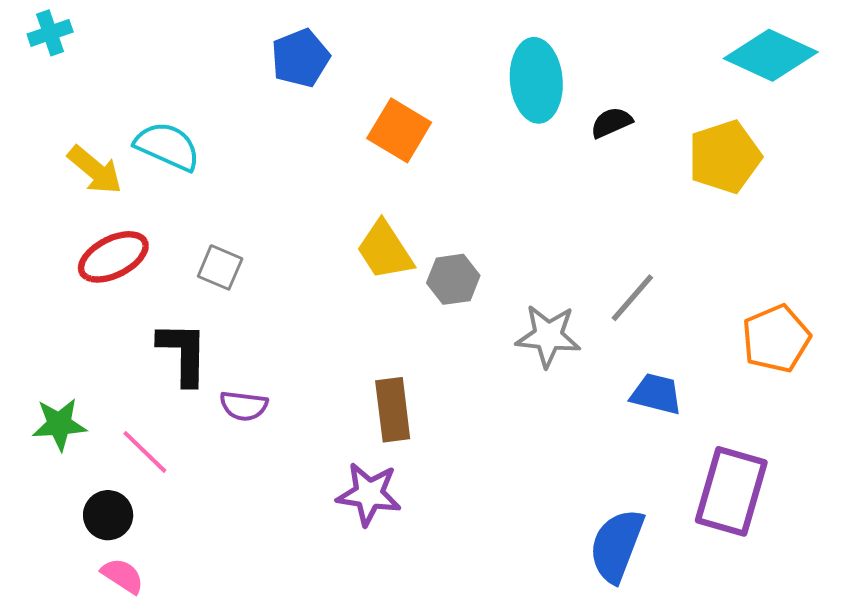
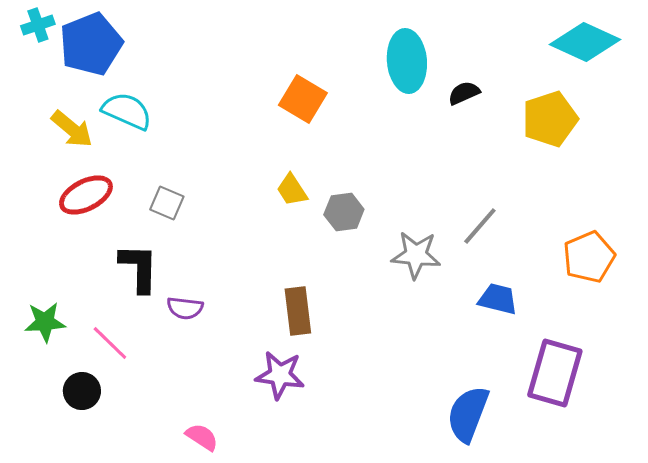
blue pentagon: (300, 58) -> (91, 44), moved, size x1.4
yellow trapezoid: (385, 250) -> (292, 190), size x0.7
pink semicircle: (123, 576) -> (202, 437), moved

